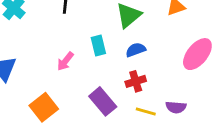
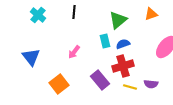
cyan rectangle: (98, 45) -> (105, 41), moved
red cross: (136, 81) -> (123, 66), size x1.5

